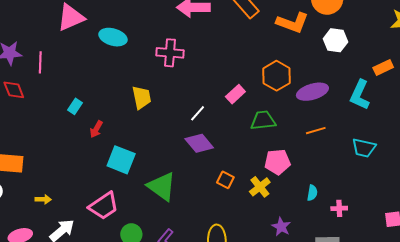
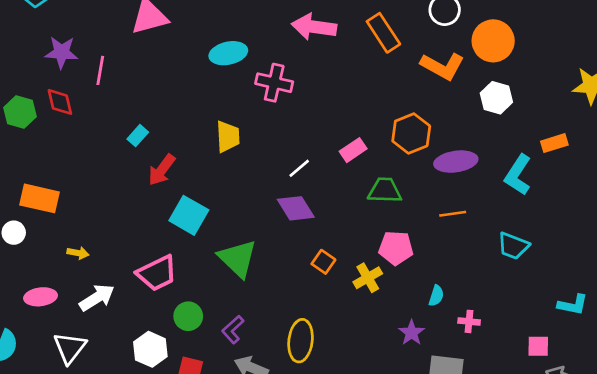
cyan ellipse: (113, 37) -> (228, 53), moved, turned -36
red arrow: (96, 129) -> (162, 170), size x1.4
purple star: (281, 227) -> (412, 333), moved

